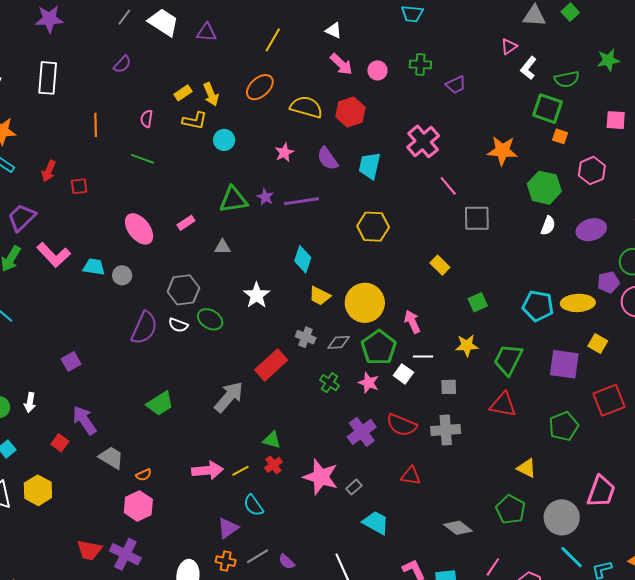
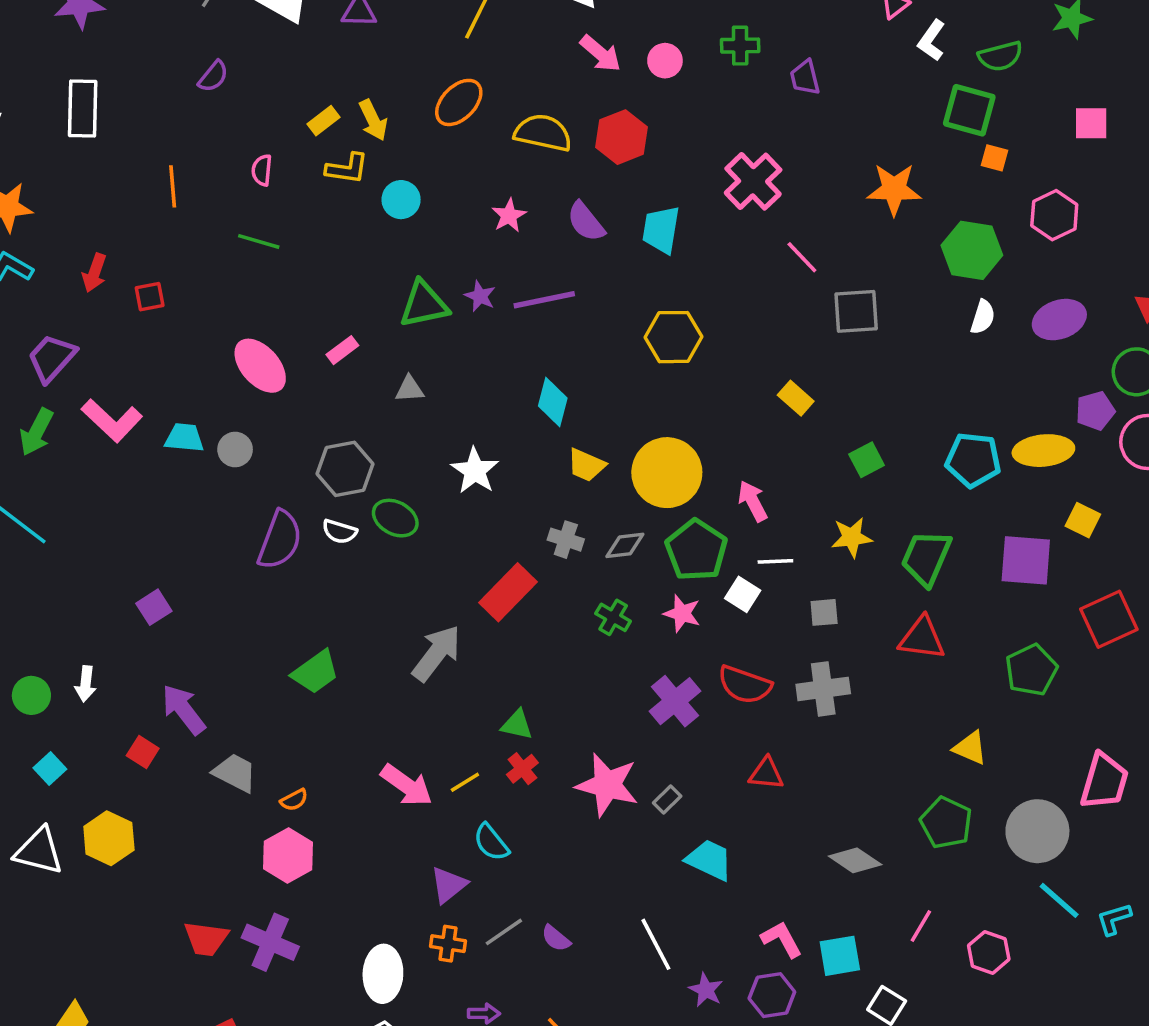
purple trapezoid: (456, 85) -> (805, 78), turned 105
pink arrow: (208, 470) -> (407, 785), turned 44

